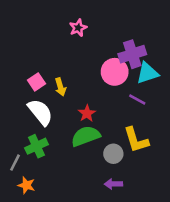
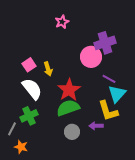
cyan triangle: (147, 73) -> (117, 94), moved, turned -30
red star: (87, 113) -> (69, 90), size x1.6
gray circle: (113, 154) -> (72, 132), moved
purple arrow: (113, 184) -> (96, 126), moved

